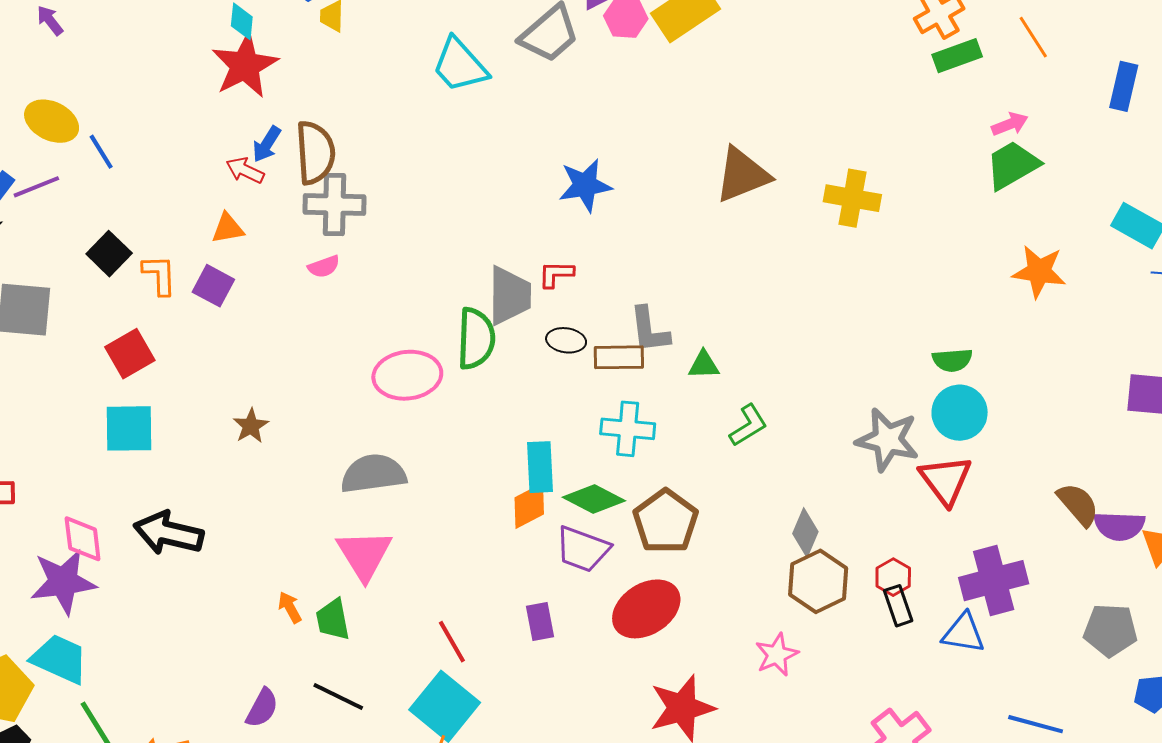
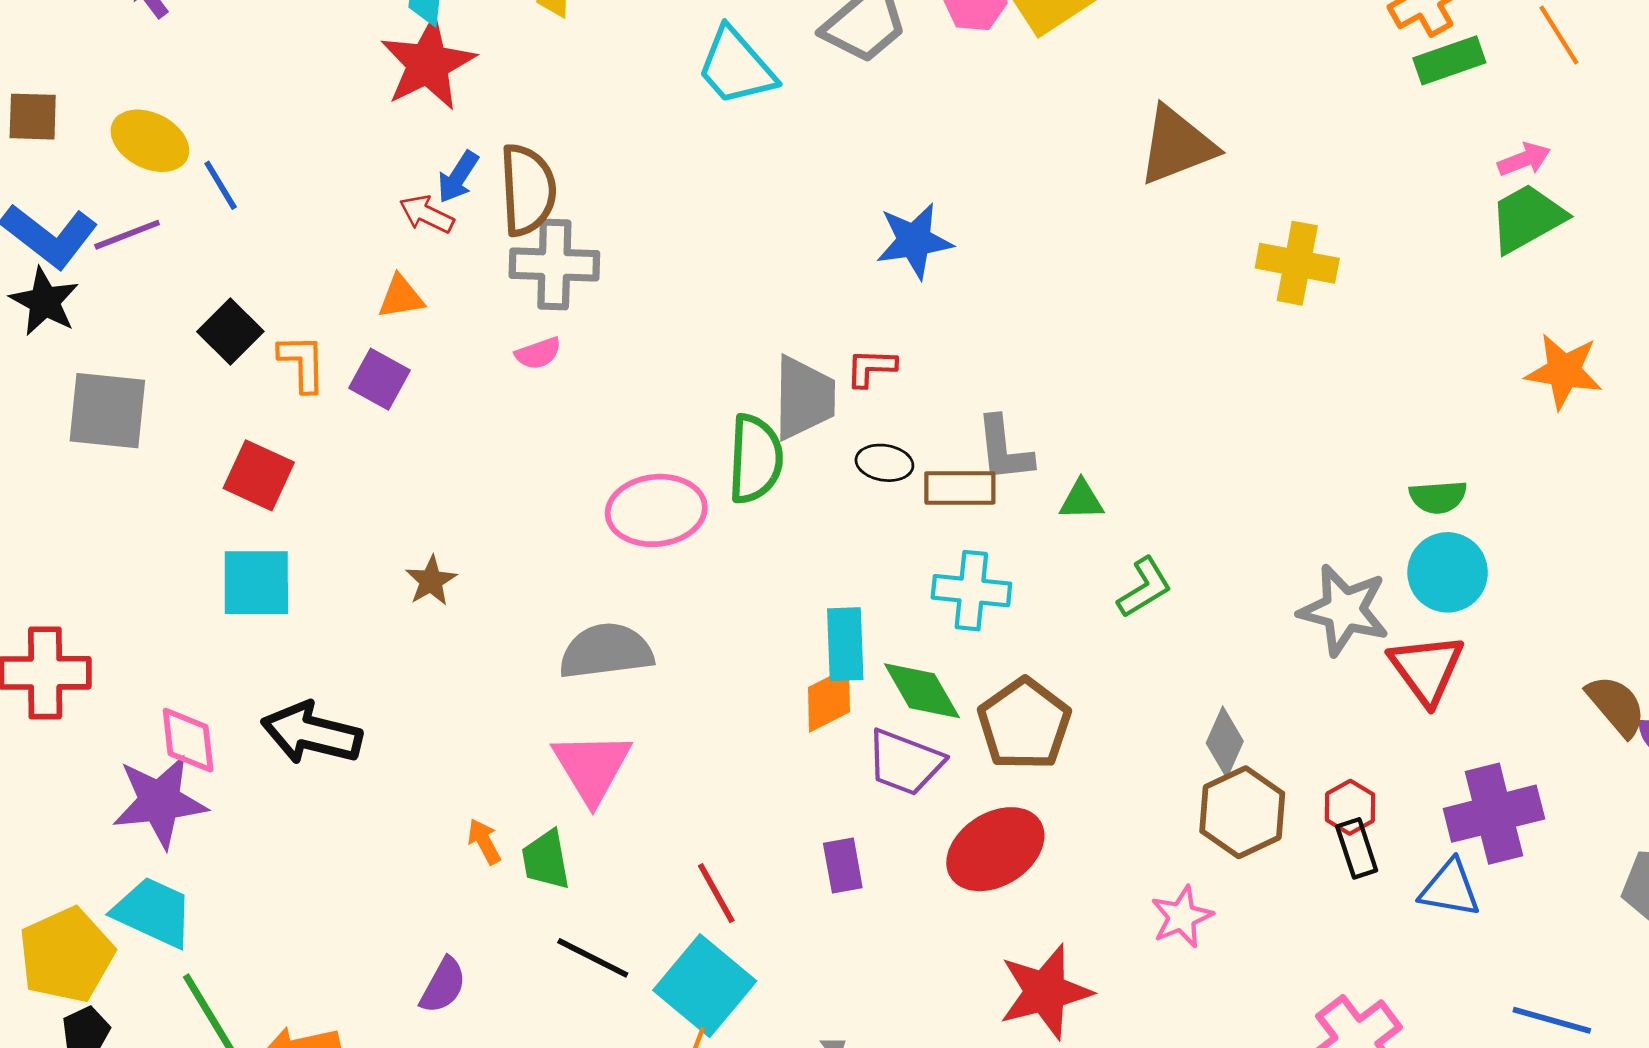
brown triangle: (742, 175) -> (1177, 145), moved
red square: (130, 354) -> (259, 475), turned -36
green diamond: (594, 499) -> (922, 691), turned 32
black line: (338, 697) -> (593, 958), moved

